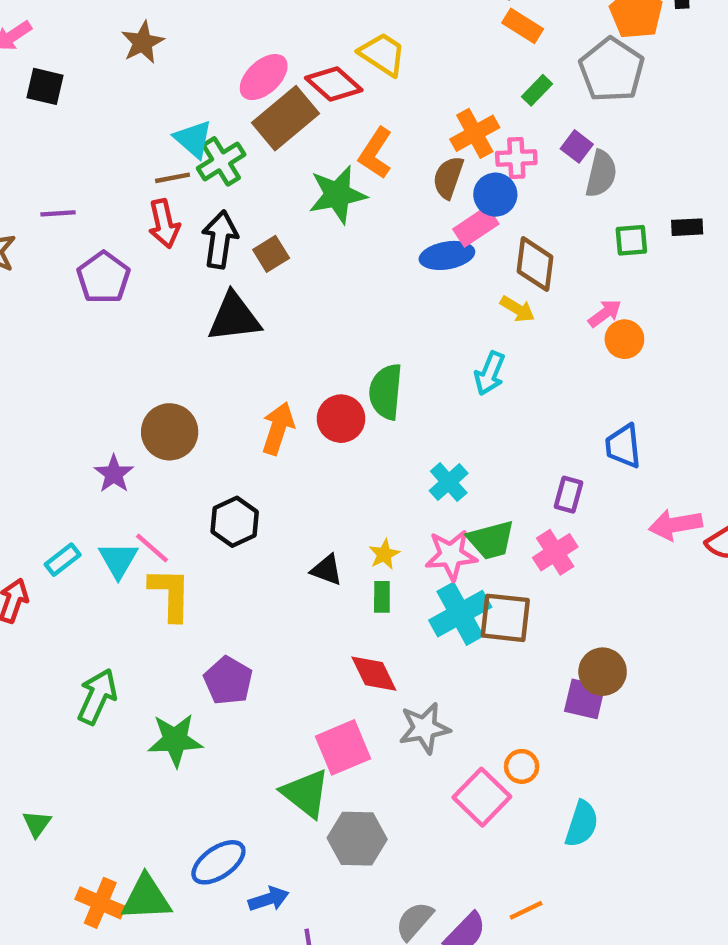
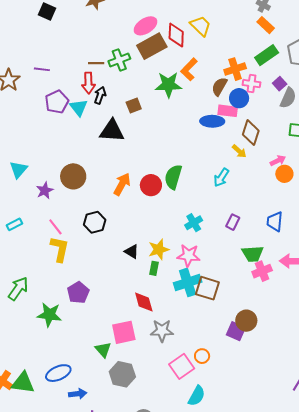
red diamond: (334, 84) -> (176, 35), turned 40
green rectangle: (537, 90) -> (267, 55), size x1.6
cyan triangle: (193, 139) -> (79, 108), moved
pink rectangle: (476, 227) -> (228, 111), turned 30
black arrow: (220, 239) -> (100, 95), moved, size x0.7
purple rectangle: (568, 495) -> (233, 222), moved
green trapezoid: (491, 540) -> (253, 254), moved
pink cross: (555, 552) -> (262, 271), moved
yellow star: (384, 554) -> (159, 249), size x1.5
cyan triangle: (118, 560) -> (18, 170), moved
green triangle: (306, 793) -> (103, 350), size x0.7
cyan semicircle: (582, 824) -> (197, 396), moved

